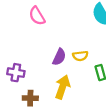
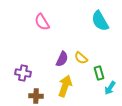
yellow semicircle: (80, 56) -> (81, 58), turned 48

